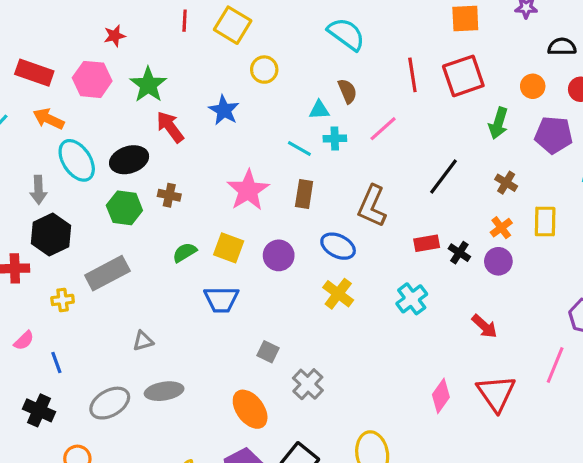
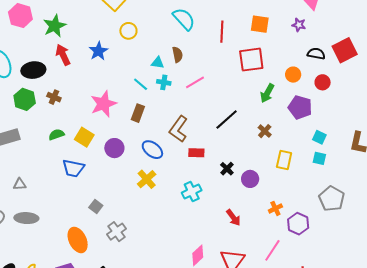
red line: (412, 75) -> (222, 32), moved
orange cross: (501, 228) -> (275, 208), moved
red rectangle: (427, 243) -> (196, 153), moved

